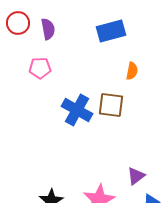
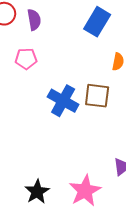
blue rectangle: (111, 31) -> (97, 22), turned -44

